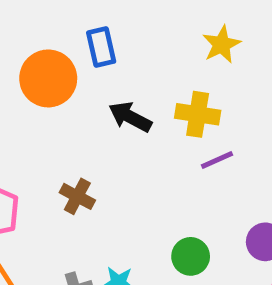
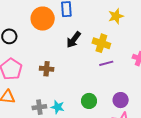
black arrow: (130, 117) -> (74, 40), turned -90
brown cross: (77, 196) -> (47, 69), turned -32

